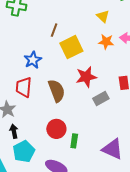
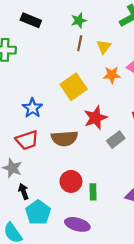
yellow triangle: (103, 16) -> (104, 47), turned 32
brown line: (54, 30) -> (80, 43), moved
red trapezoid: (24, 87) -> (27, 140), turned -105
brown semicircle: (57, 91) -> (65, 138), turned 115

